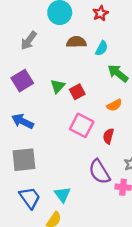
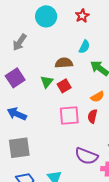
brown semicircle: (76, 42) -> (64, 63), moved
pink square: (82, 125) -> (69, 116), turned -30
red semicircle: (108, 136) -> (92, 116), moved
purple semicircle: (99, 172) -> (86, 156), turned -35

